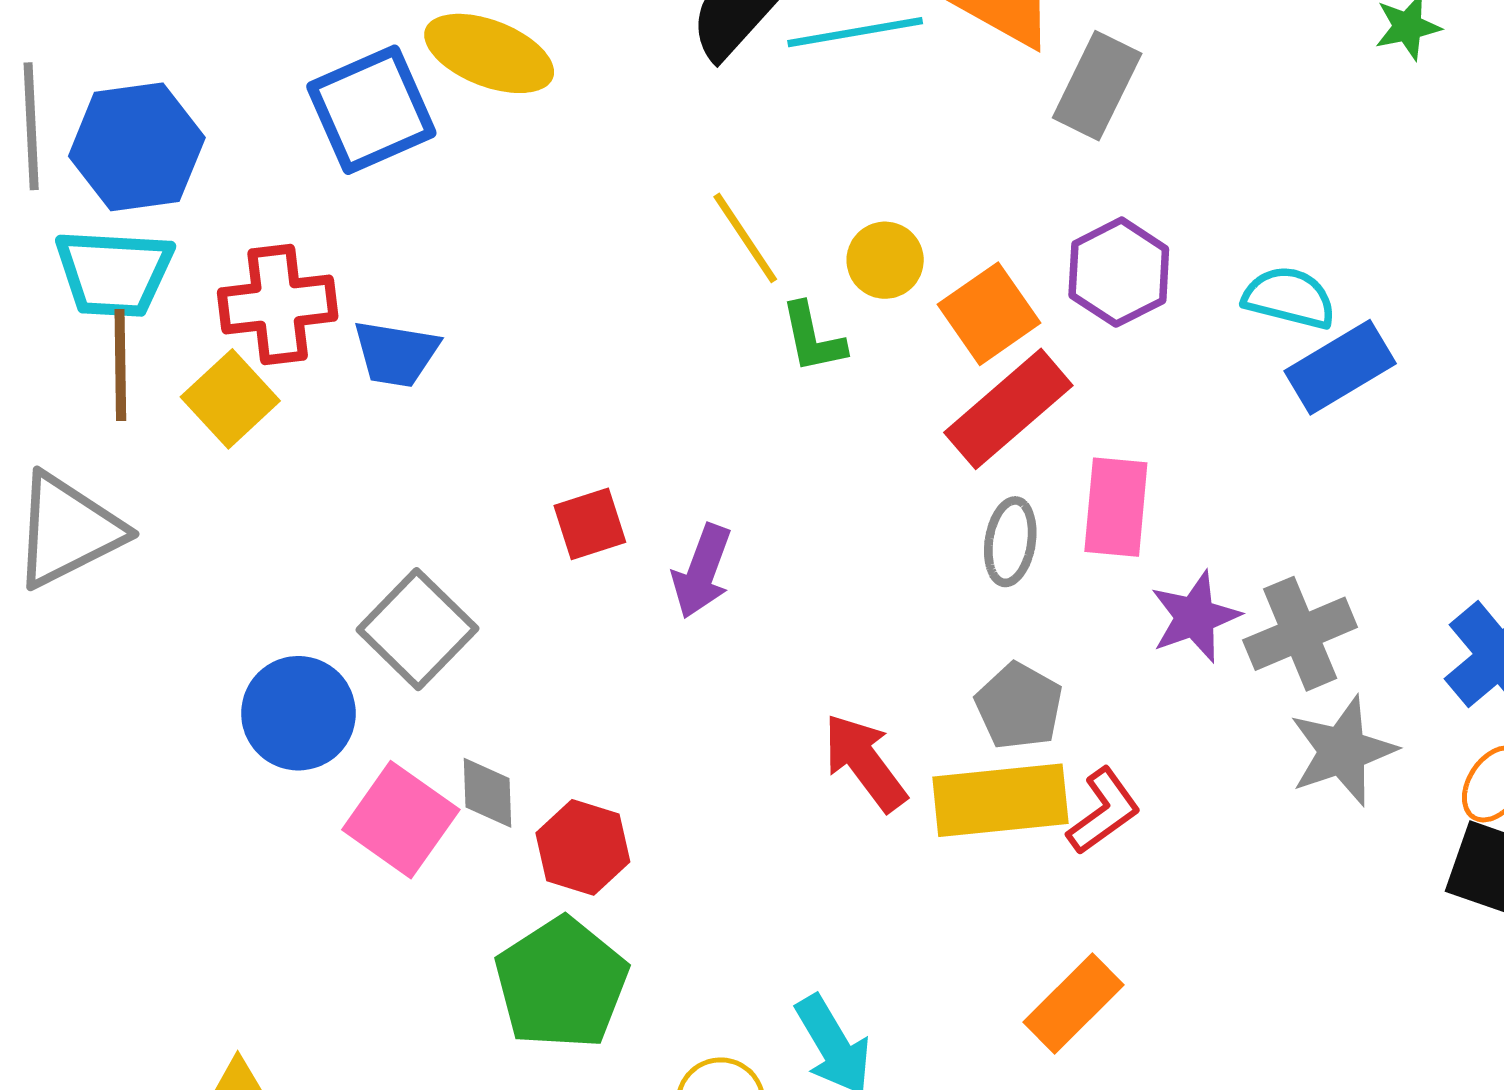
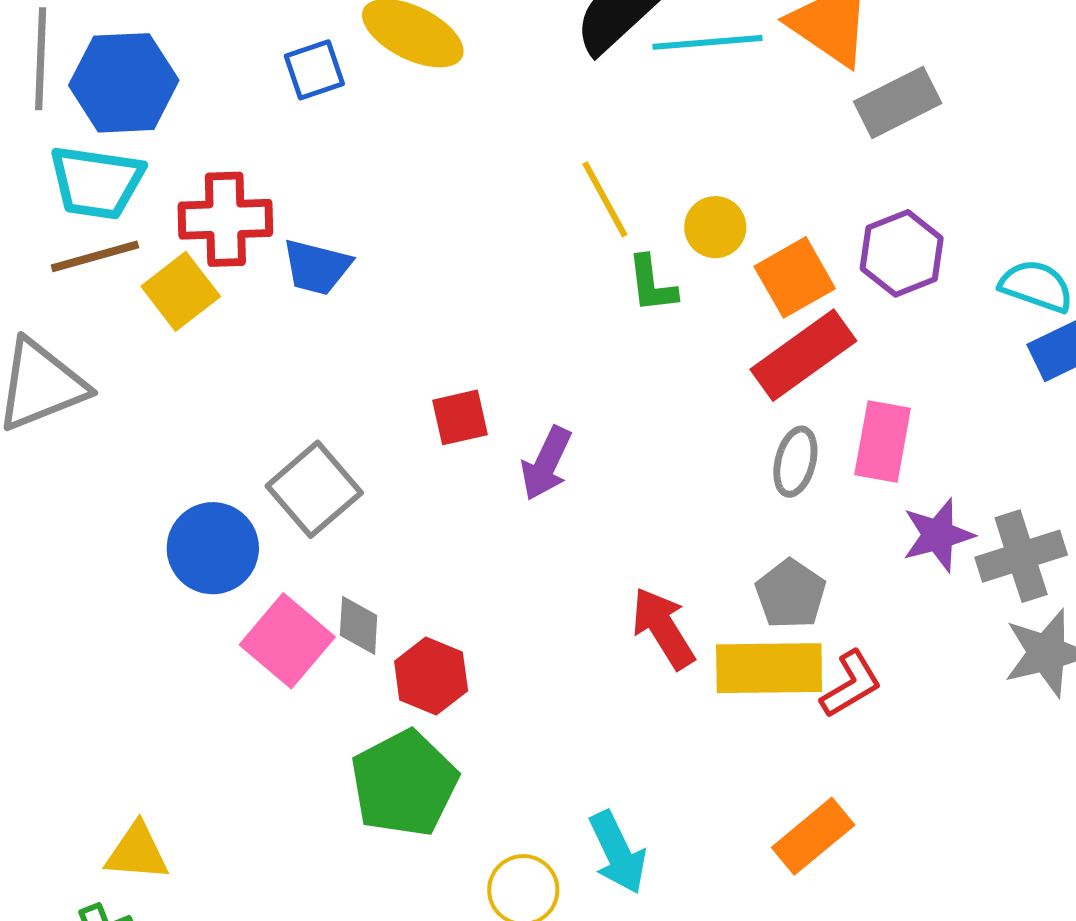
gray rectangle: (1097, 86) -> (898, 102), turned 32
blue square: (371, 110) -> (314, 70), size x0.6
brown line: (120, 365) -> (95, 256), turned 70

